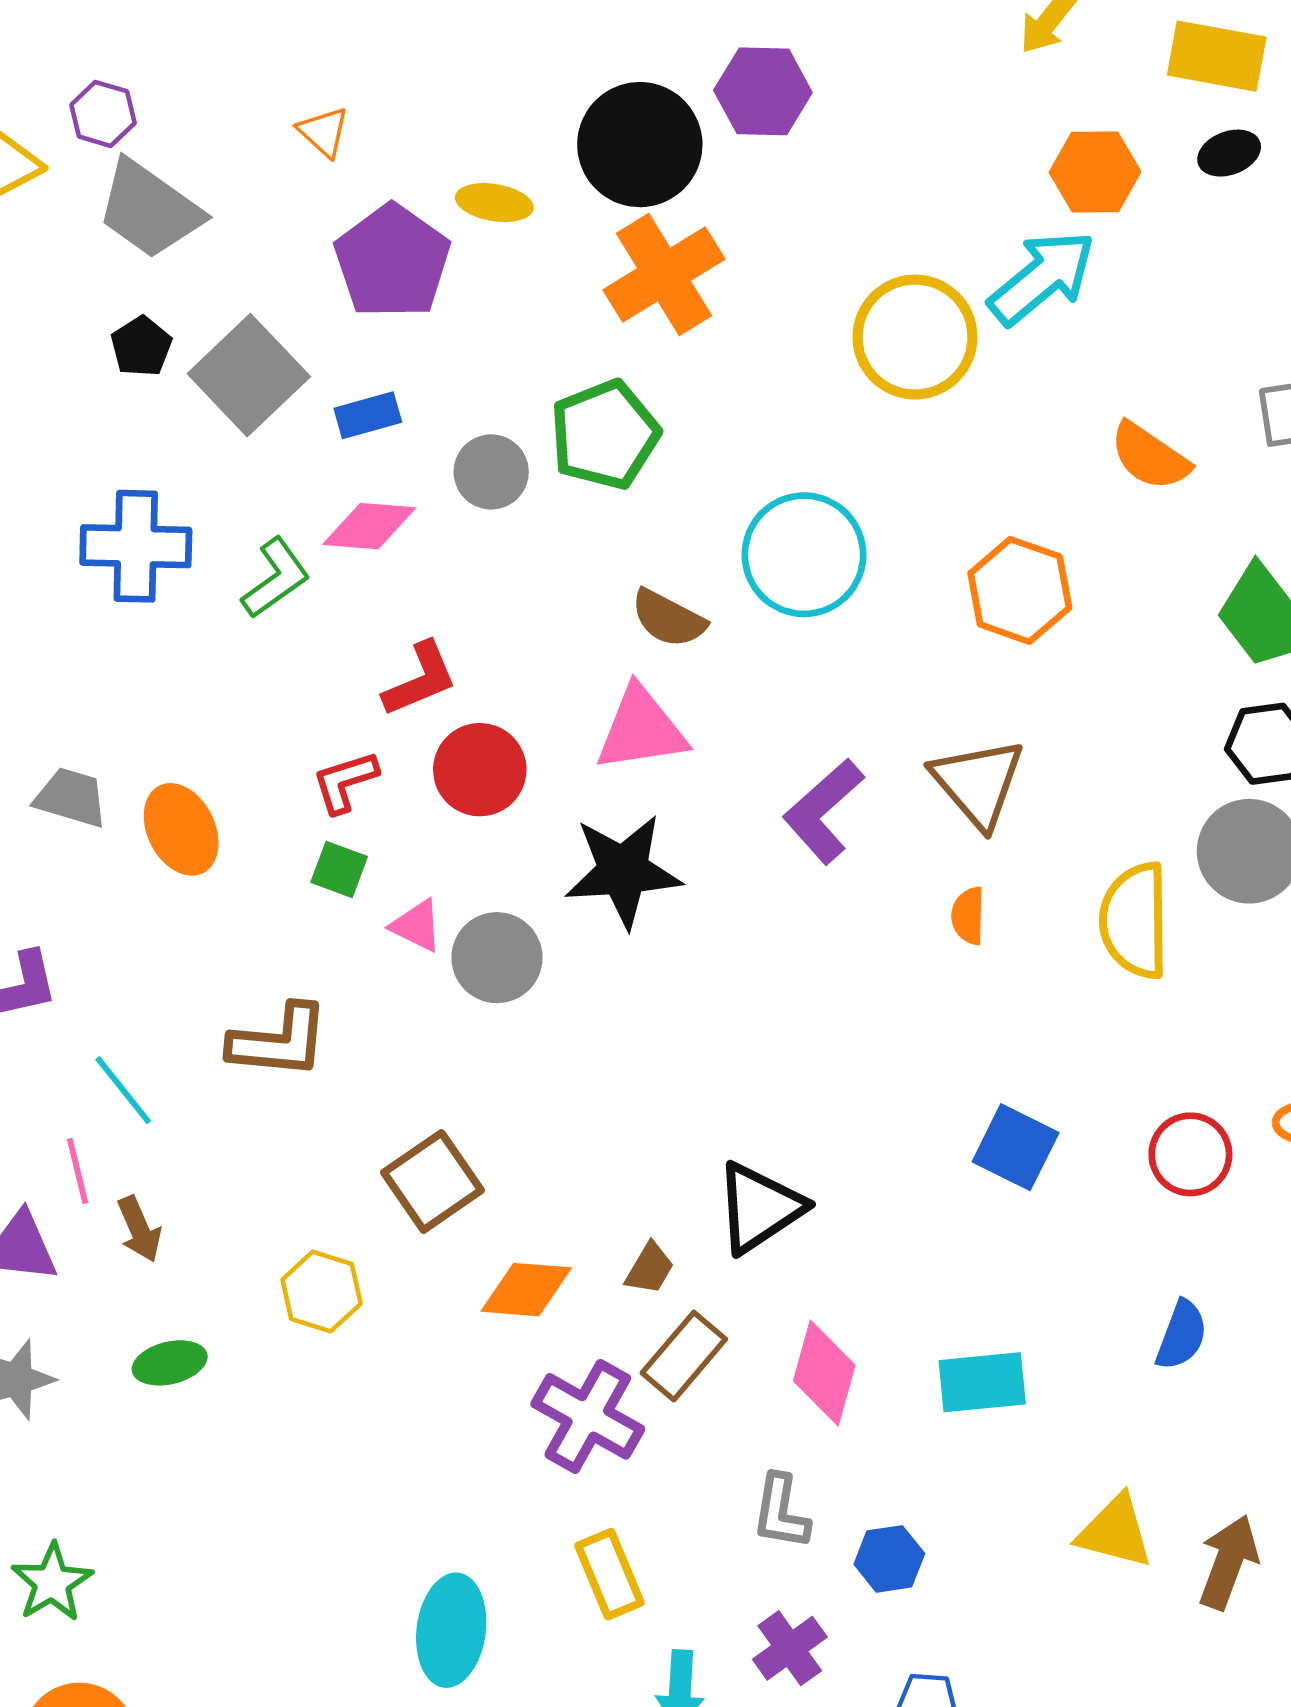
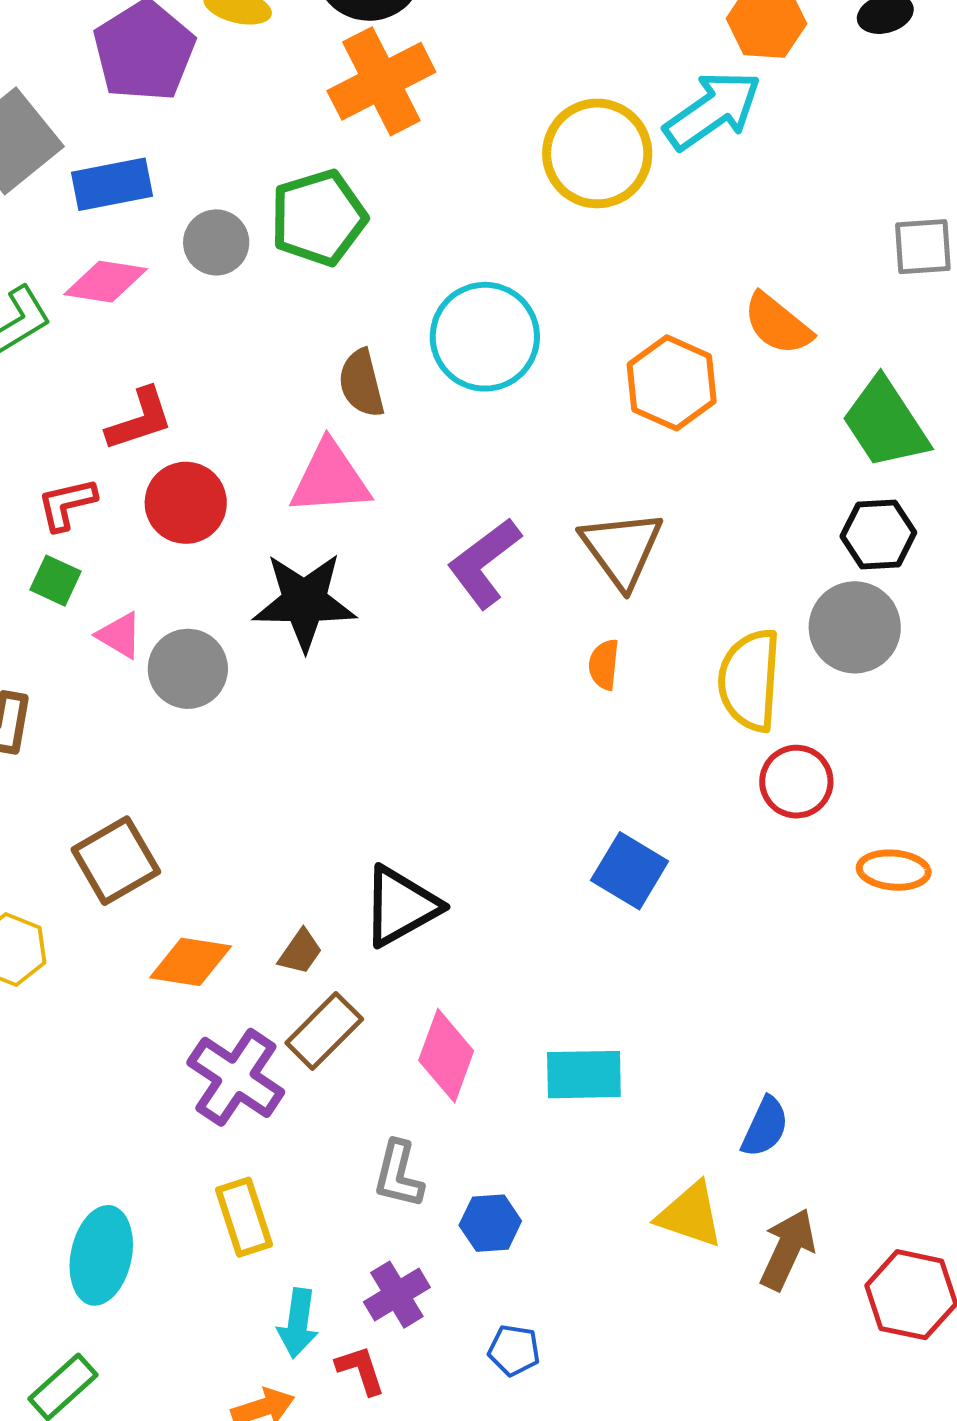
blue rectangle: (368, 415) -> (112, 184), size x1.4
orange semicircle: (1150, 456) -> (778, 324), moved
brown semicircle: (668, 619) -> (361, 383), turned 44
red circle: (1190, 1154) -> (796, 782), moved
blue semicircle: (1182, 1335) -> (765, 1127), moved

